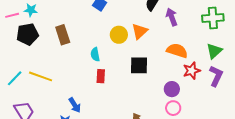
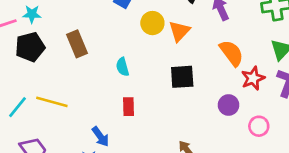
yellow circle: (119, 35) -> (152, 23), moved
orange semicircle: (177, 51) -> (232, 53), turned 40
red rectangle: (101, 76) -> (128, 107), moved
pink circle: (173, 108) -> (259, 126), moved

